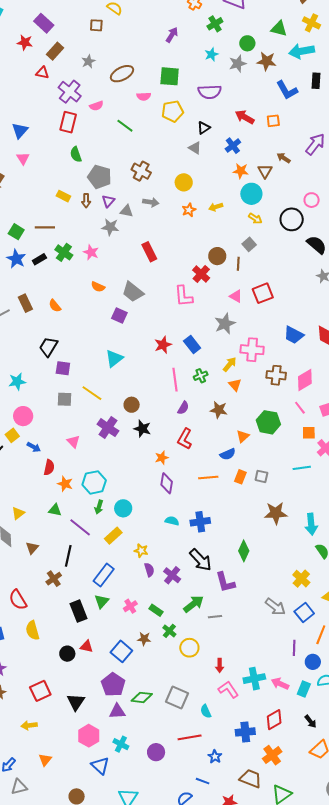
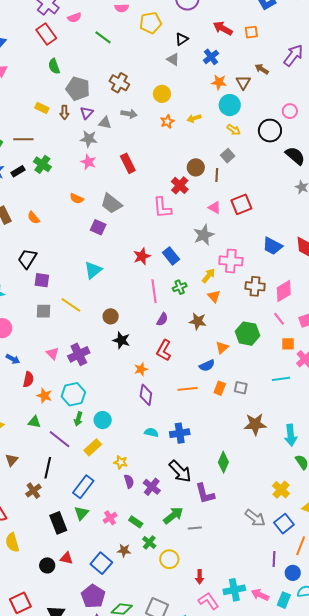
red rectangle: (68, 122) -> (46, 34), turned -50
pink star: (91, 252) -> (88, 162), moved
purple cross: (108, 428) -> (79, 354), moved, turned 30

